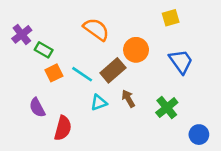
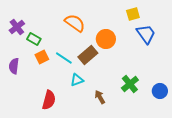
blue trapezoid: (181, 61) -> (146, 34), moved
brown arrow: (128, 99) -> (100, 97), moved
purple semicircle: (37, 108) -> (14, 66), moved, turned 35
blue circle: (199, 135) -> (160, 91), moved

